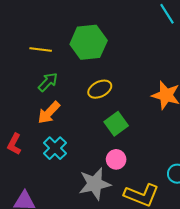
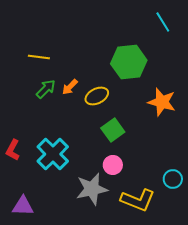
green hexagon: (89, 42) -> (129, 62), moved
orange arrow: (49, 113) -> (70, 87), moved, size x0.7
cyan cross: (55, 148) -> (53, 154), size x1.4

